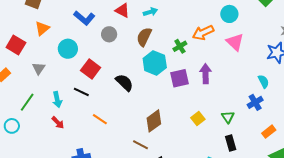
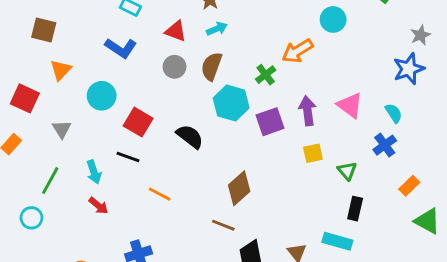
gray circle: (109, 34) -> (175, 67), moved
pink triangle: (235, 42) -> (350, 105), moved
yellow square: (198, 119) -> (313, 153), moved, turned 32
black rectangle: (231, 143) -> (355, 209), turned 35

